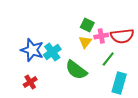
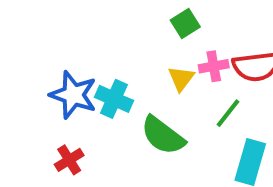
green square: (87, 25) -> (185, 24), moved, turned 32
cyan cross: (52, 52) -> (114, 99), turned -30

